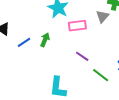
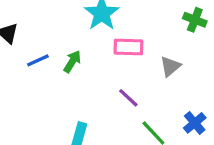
gray triangle: (102, 16) -> (170, 66), moved

